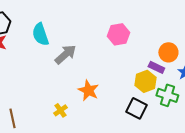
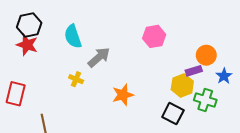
purple rectangle: (156, 67) -> (194, 71), turned -42
orange star: (88, 90) -> (123, 95), turned 30
yellow cross: (60, 110) -> (76, 79), moved, turned -32

